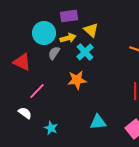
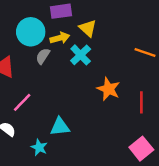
orange star: (77, 80) -> (109, 89), moved, turned 30
cyan triangle: (98, 122) -> (60, 127), moved

